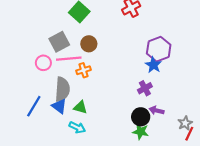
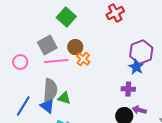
pink circle: (43, 63) -> (20, 62), moved
orange cross: (84, 70) -> (83, 59), moved, turned -32
purple cross: (145, 88) -> (128, 89), turned 32
green triangle: (80, 107) -> (64, 98), moved

